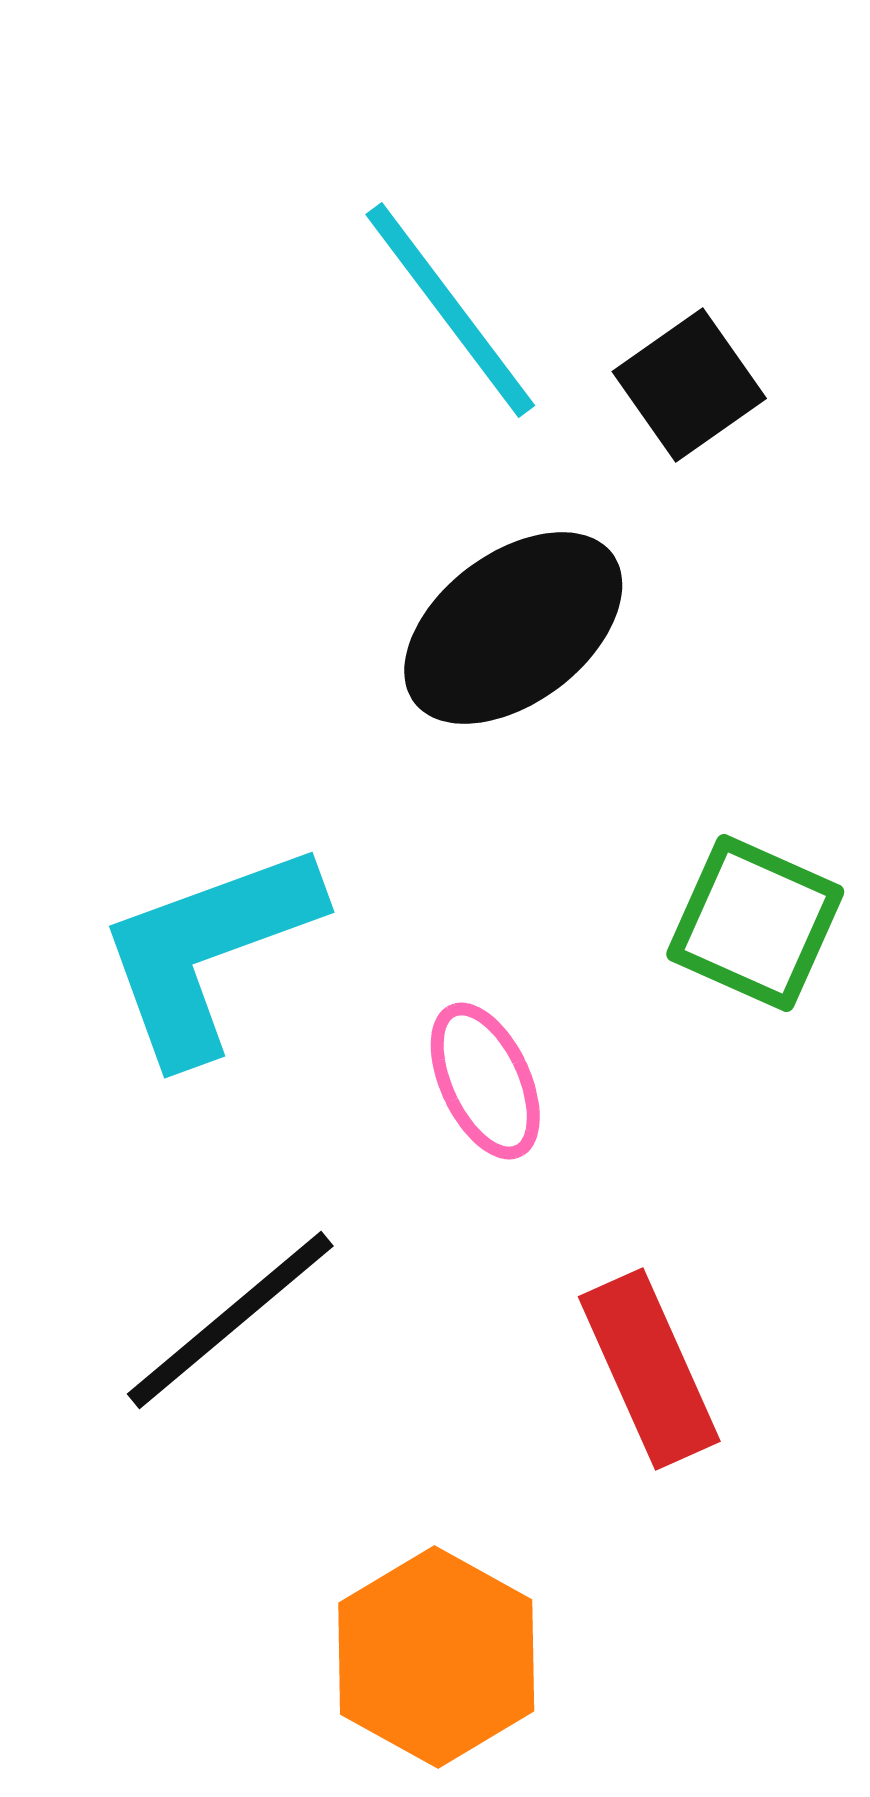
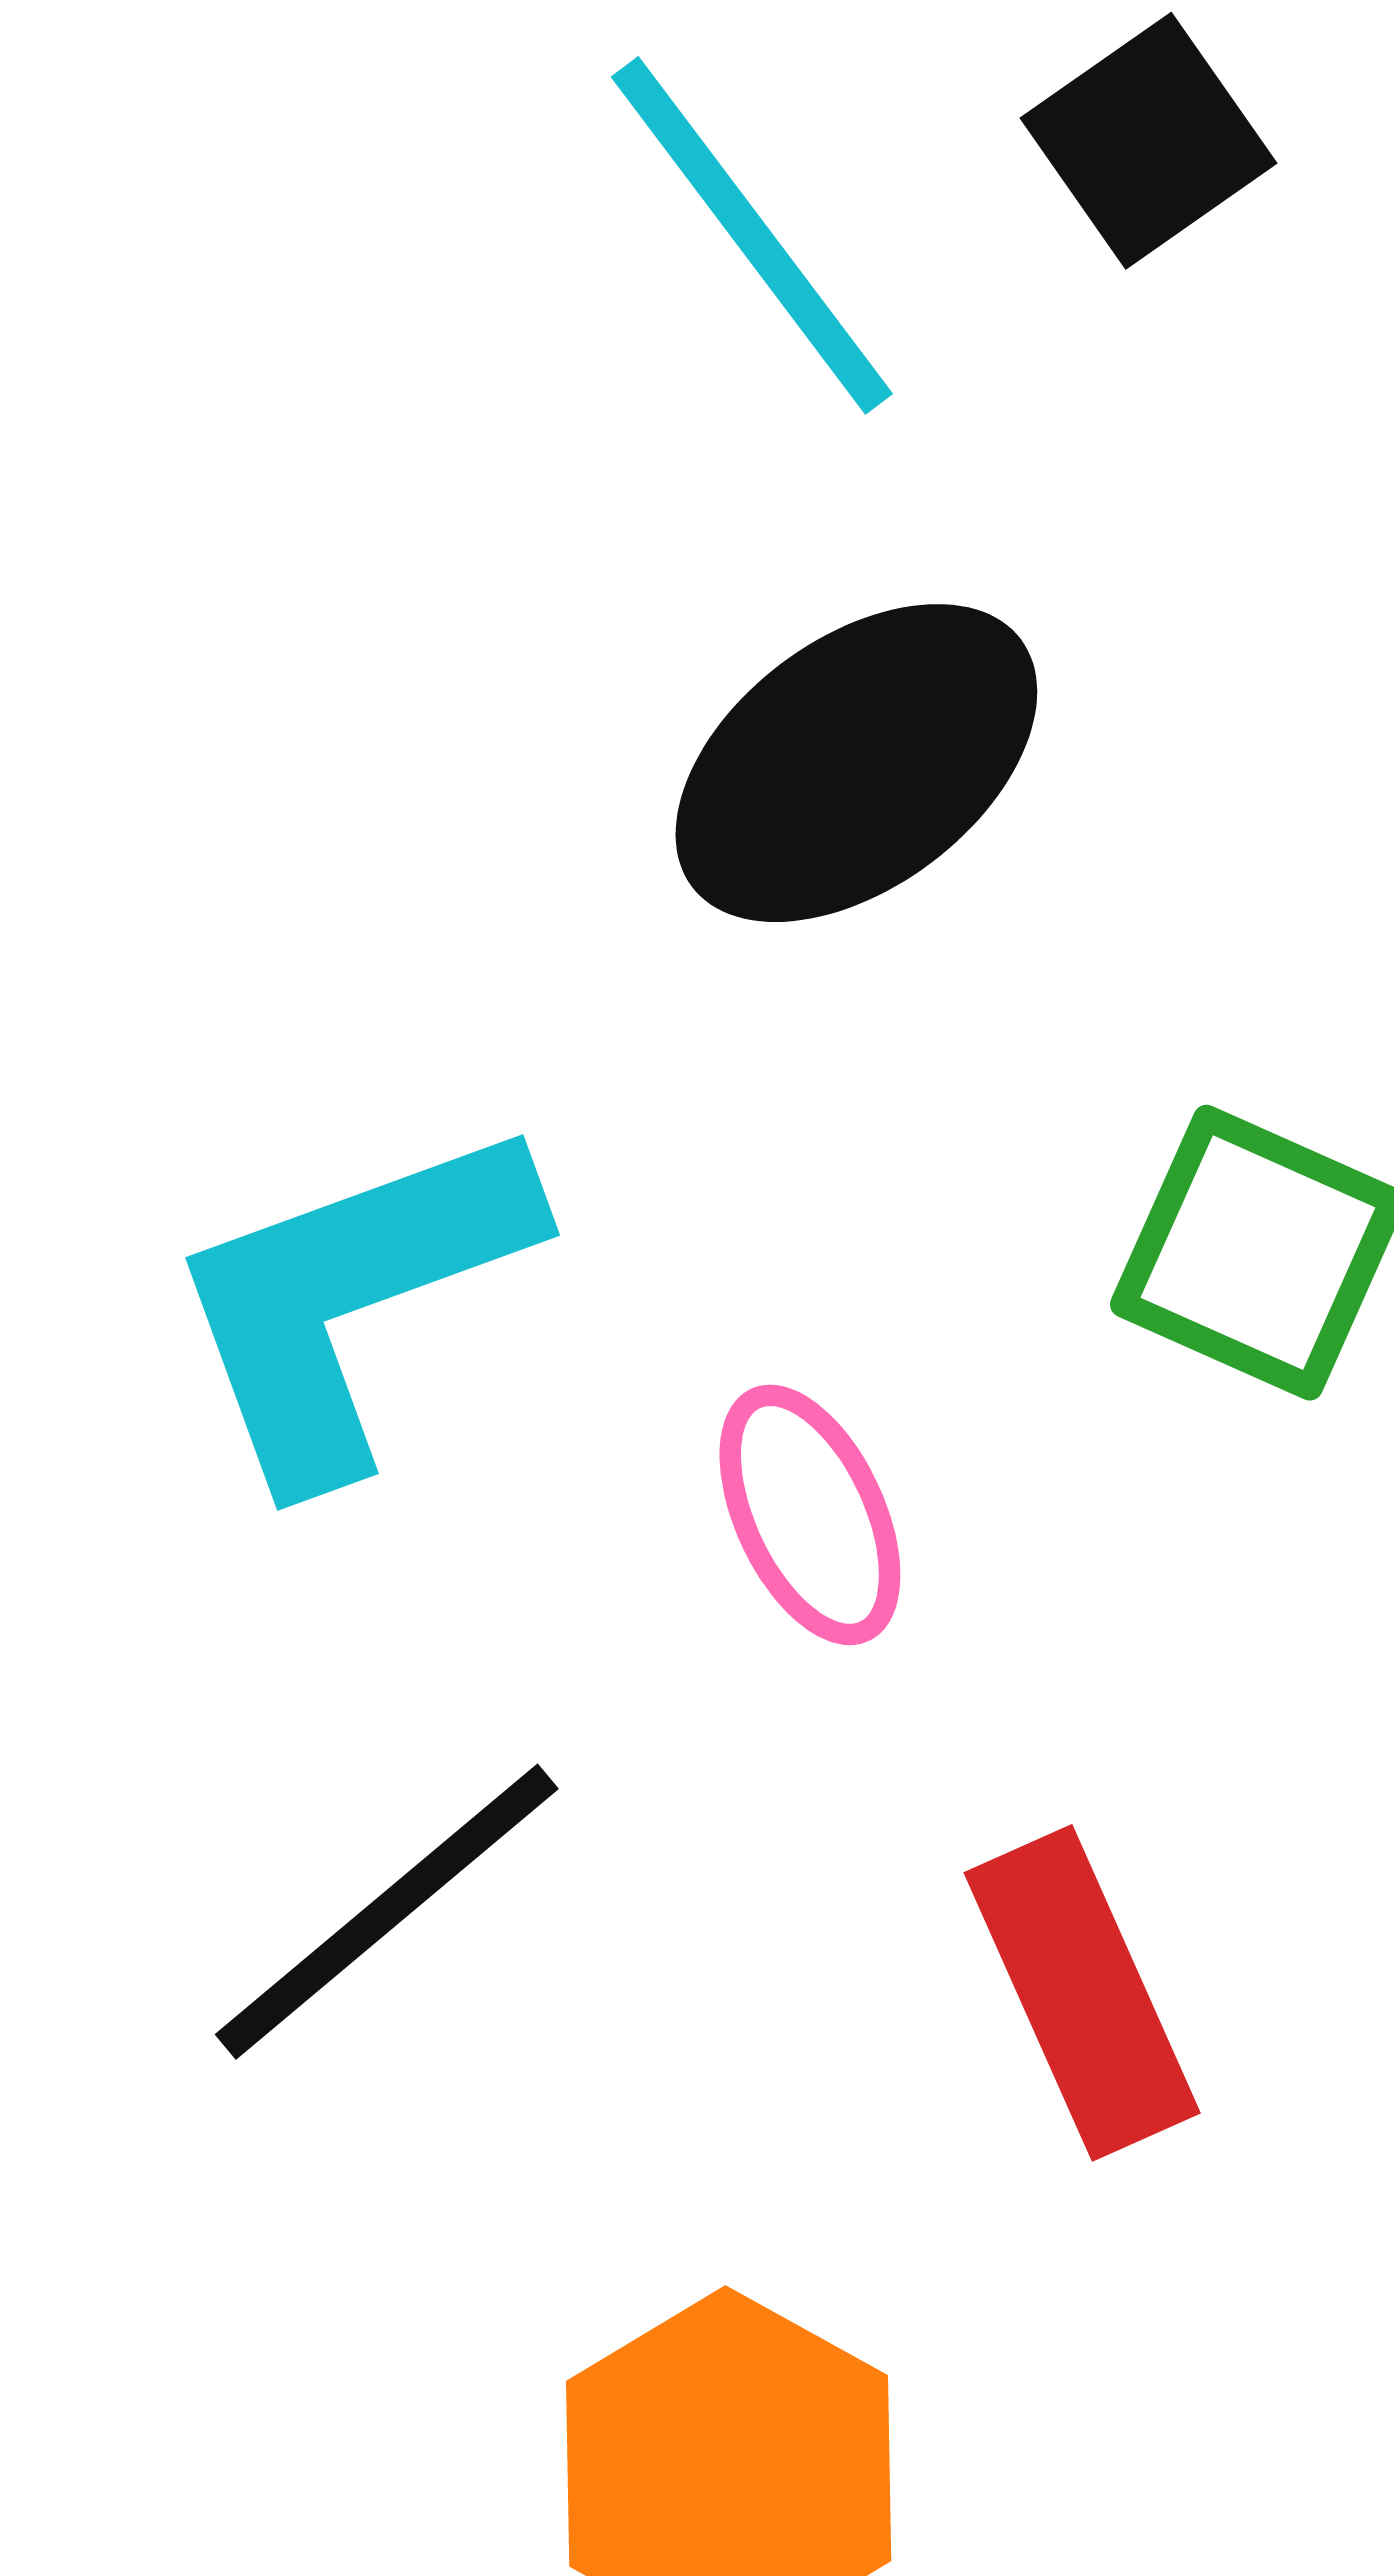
black square: (689, 385) -> (1149, 141), moved

